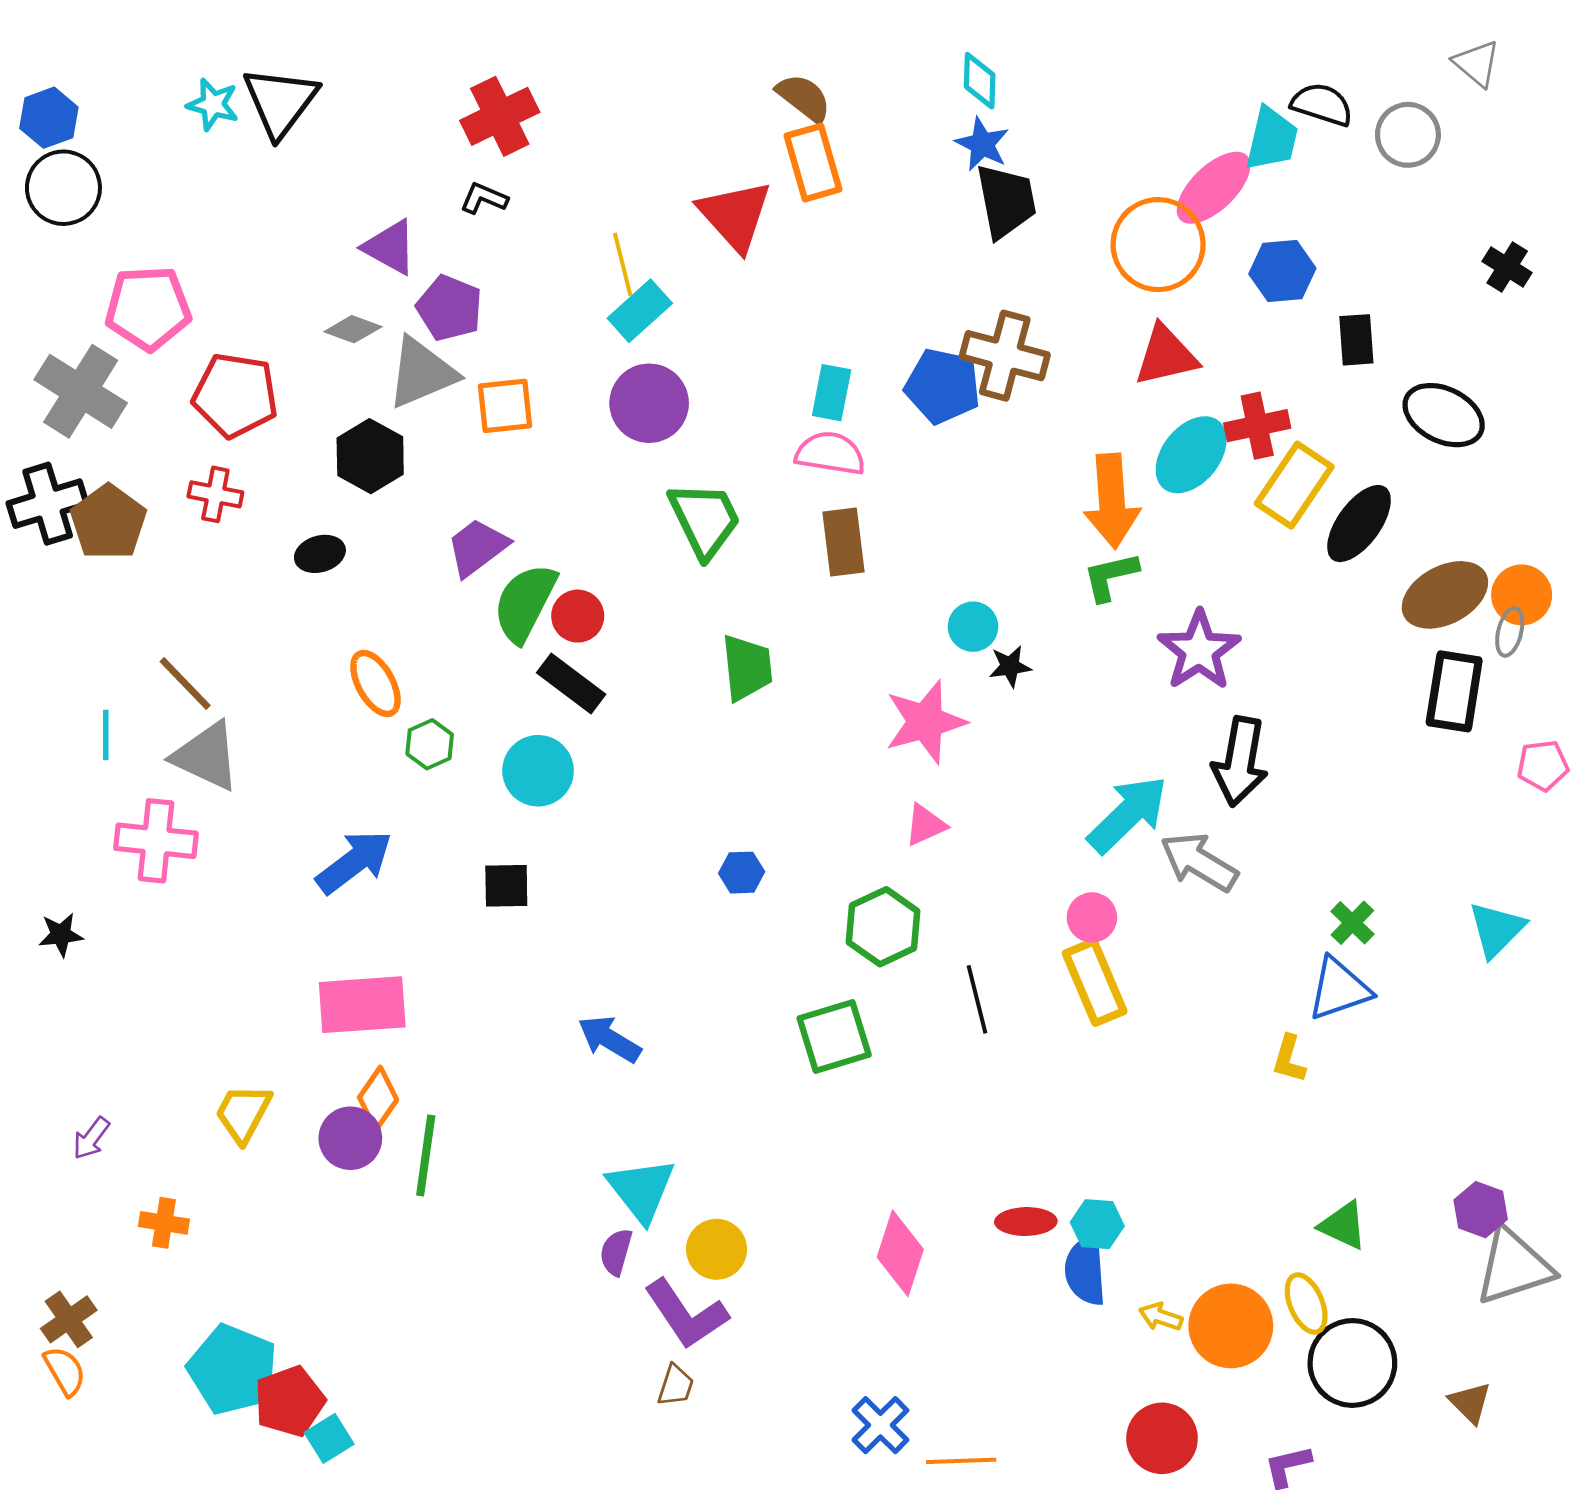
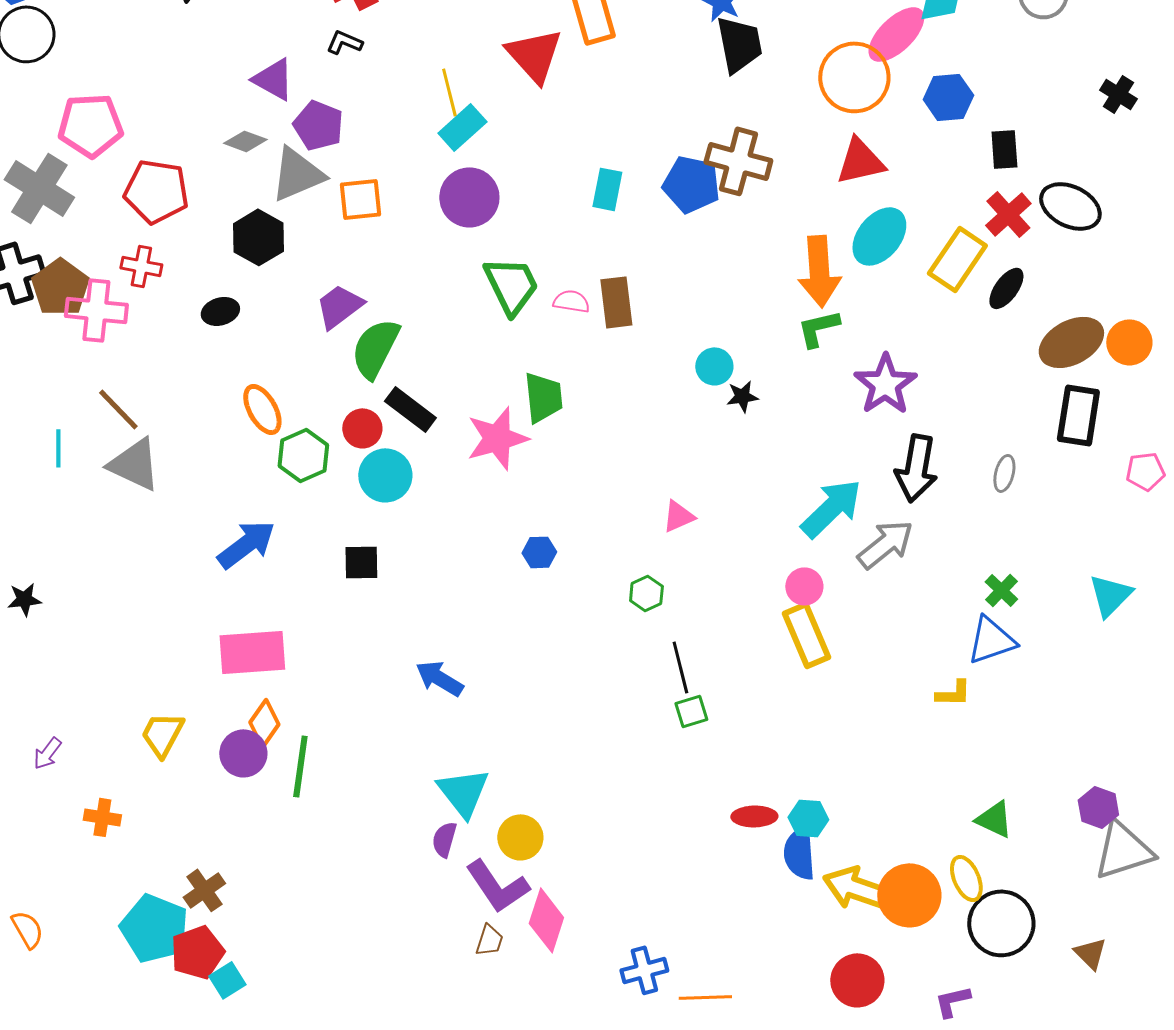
red cross: (1257, 426) -> (1008, 214), moved, turned -30
pink semicircle: (830, 453) -> (571, 301), moved, size x0.7
black ellipse: (1359, 524) -> (1006, 288), size x0.7
red circle: (578, 616) -> (362, 428), moved
gray ellipse: (1510, 632) -> (1004, 473), moved
pink star: (925, 722) -> (497, 438), moved
green hexagon: (430, 744) -> (303, 455), size x1.4
pink cross: (156, 841) -> (96, 310), moved
gray arrow: (1199, 862) -> (885, 544), turned 110
green hexagon: (883, 927) -> (646, 593), size x0.6
black line: (977, 999) -> (680, 667), moved
green square: (834, 1036) -> (691, 711), moved, size x0.6
yellow L-shape: (1289, 1059) -> (953, 693), turned -105
pink diamond: (900, 1253) -> (546, 920), moved
yellow arrow: (1161, 1317) -> (856, 888), size x2.0
brown cross: (69, 1319) -> (204, 890), moved
blue cross: (880, 1425) -> (644, 970), turned 30

